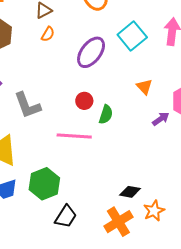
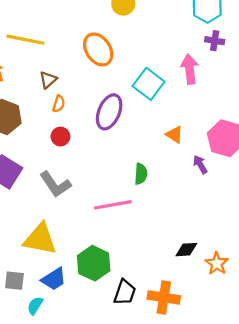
red circle: (84, 101) -> (60, 137), moved
purple arrow: (161, 119) -> (200, 164), turned -72
orange cross: (118, 222) -> (164, 297), moved, turned -36

